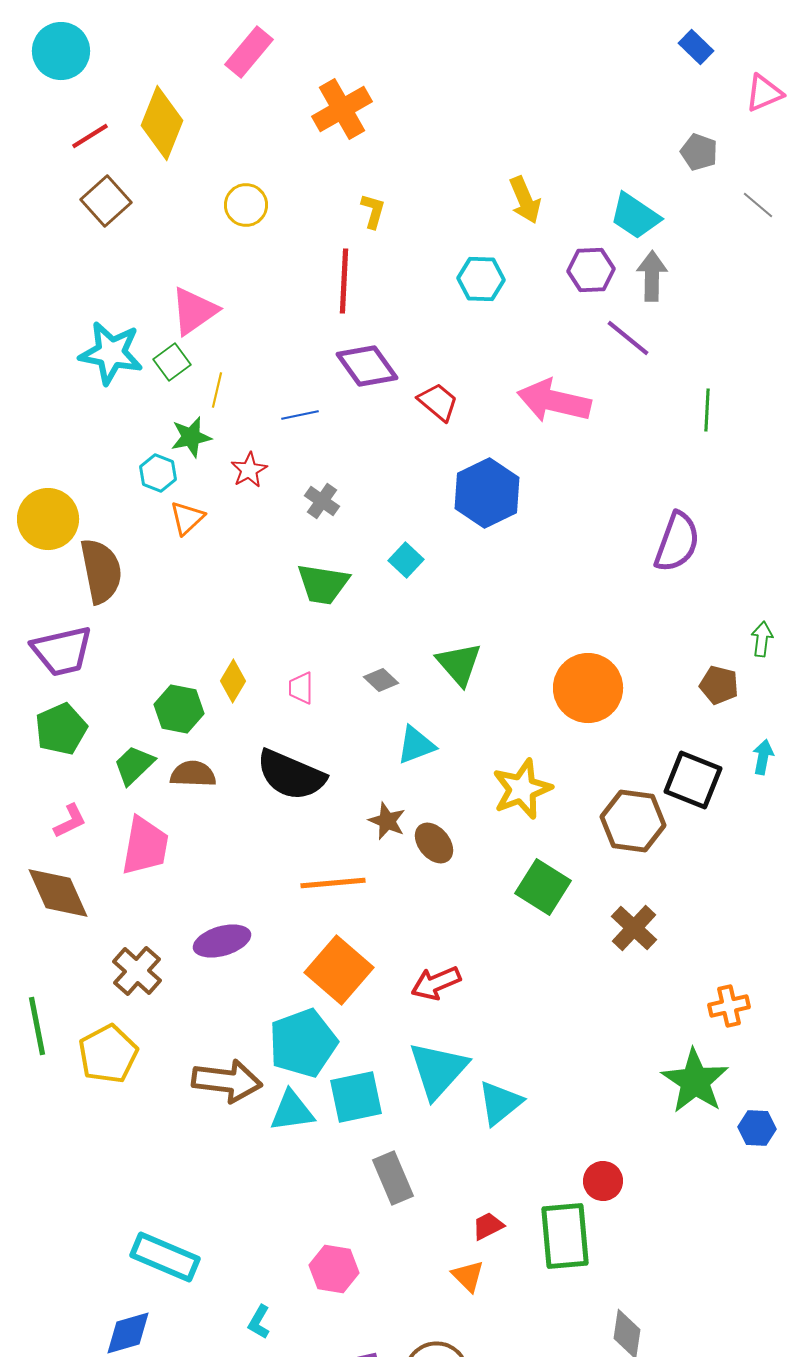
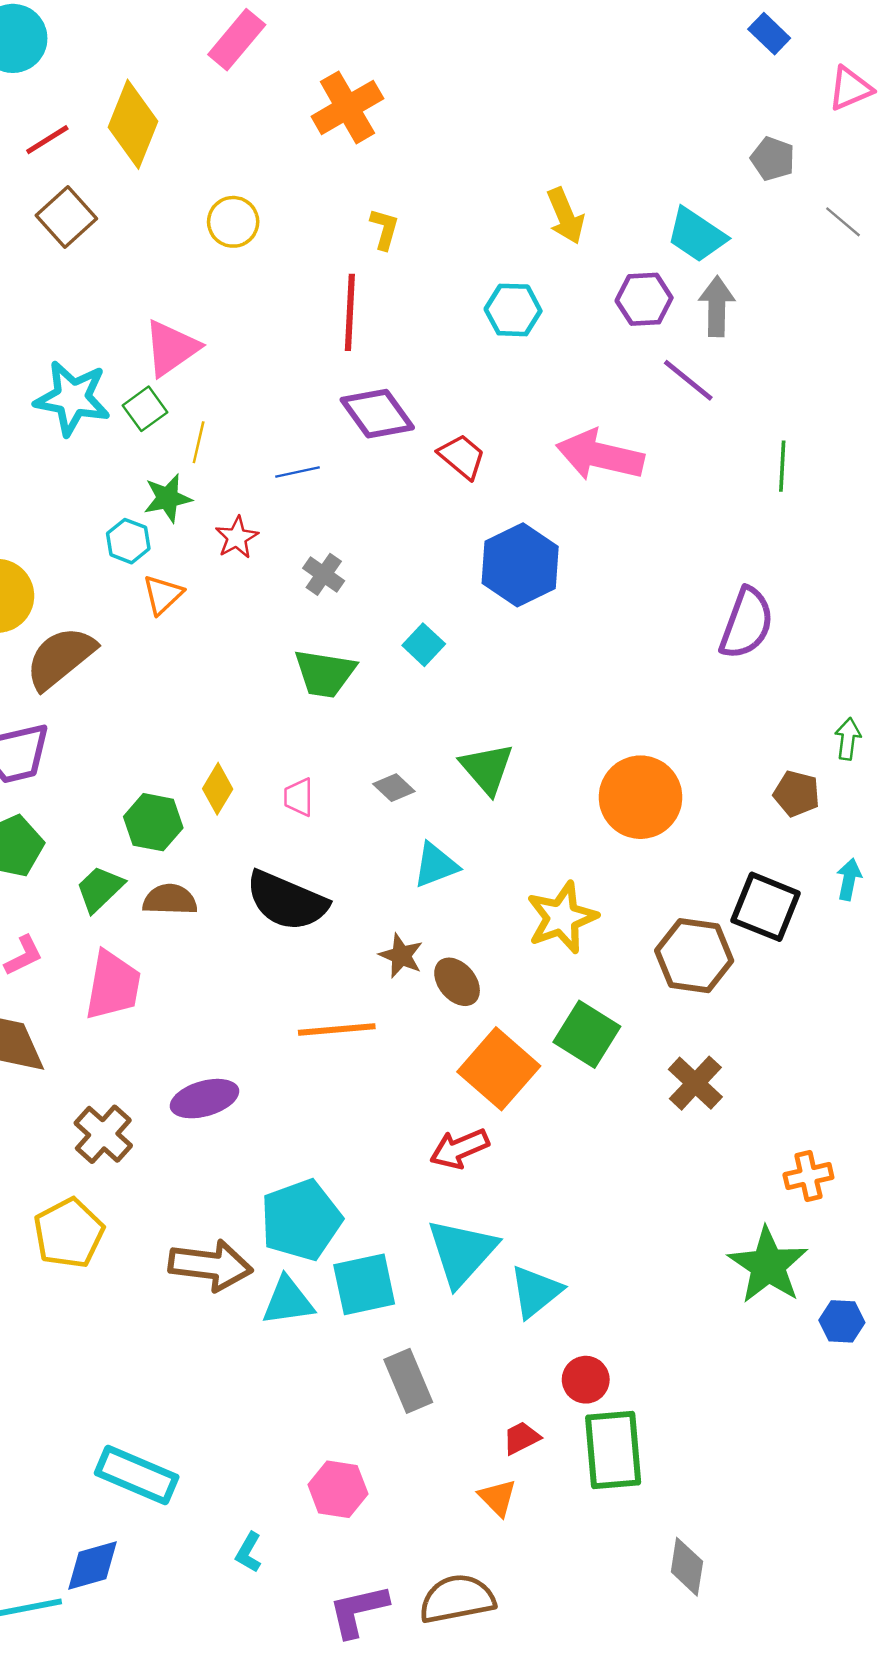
brown semicircle: (101, 571) -> (60, 658), turned -118
orange square: (339, 970) -> (499, 1069), moved
red circle: (603, 1181) -> (586, 1380), moved

